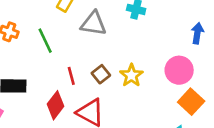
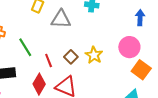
green line: (45, 41) -> (25, 47), moved

